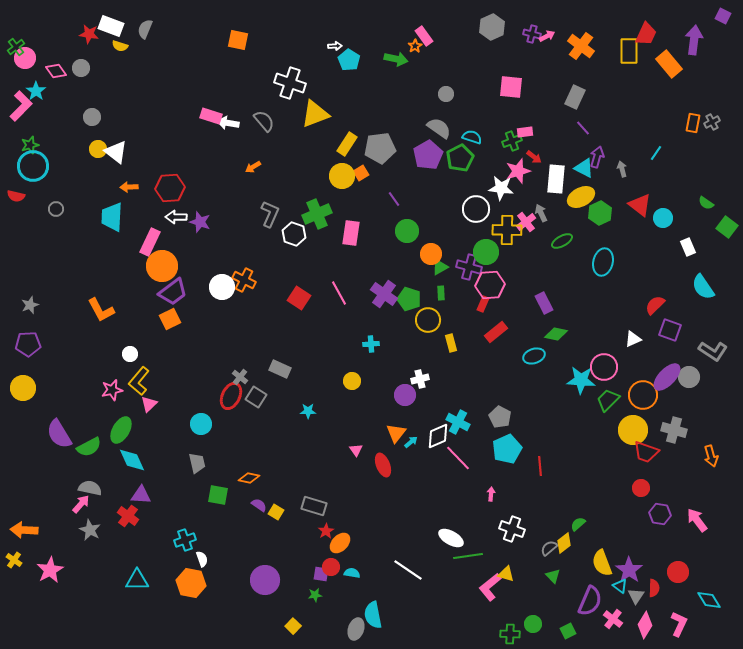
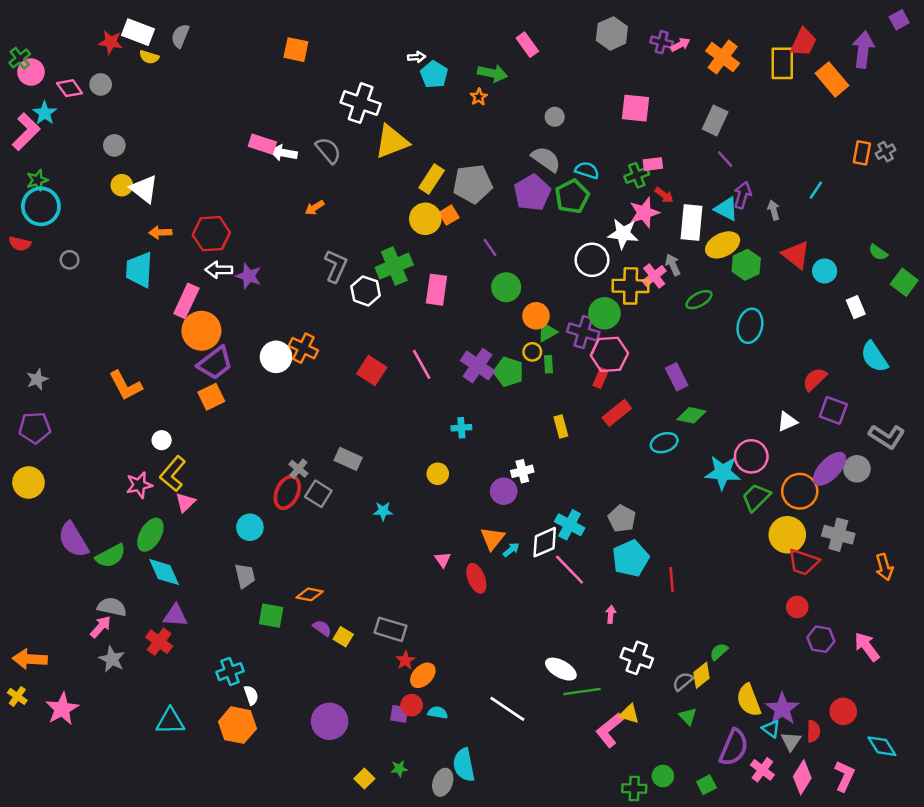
purple square: (723, 16) -> (899, 20), turned 35
orange star: (415, 46) -> (479, 97), moved
yellow circle: (428, 320) -> (532, 352), moved, size x0.6
green star: (315, 595) -> (399, 769), moved

